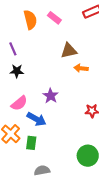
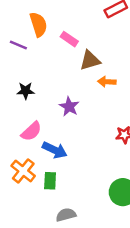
pink rectangle: (54, 18) -> (69, 39), moved
purple line: (13, 49) -> (18, 45), moved, turned -40
purple star: (51, 96) -> (69, 107), moved

